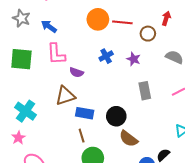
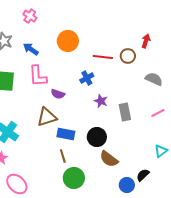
orange circle: (98, 19) -> (68, 41), moved
red line: (122, 22) -> (103, 57), moved
purple star: (134, 59) -> (101, 101), moved

